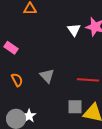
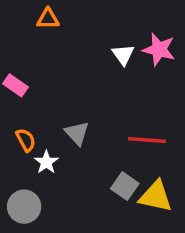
gray square: (75, 107) -> (125, 186), turned 35
white star: (29, 116) -> (46, 162), moved

